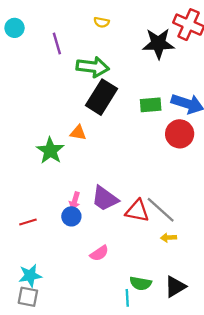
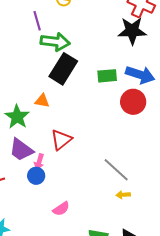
purple line: (57, 44) -> (37, 21), moved
black star: (158, 44) -> (132, 31), moved
purple trapezoid: (105, 199) -> (21, 150), moved
red triangle: (137, 211) -> (61, 140), moved, turned -50

